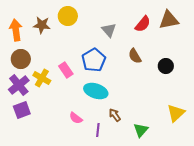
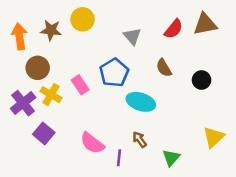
brown circle: (21, 59) -> (38, 68), moved
cyan ellipse: (96, 91) -> (141, 102), moved
purple square: (22, 110) -> (44, 133), moved, turned -30
pink semicircle: (76, 118) -> (92, 143), size x1.5

